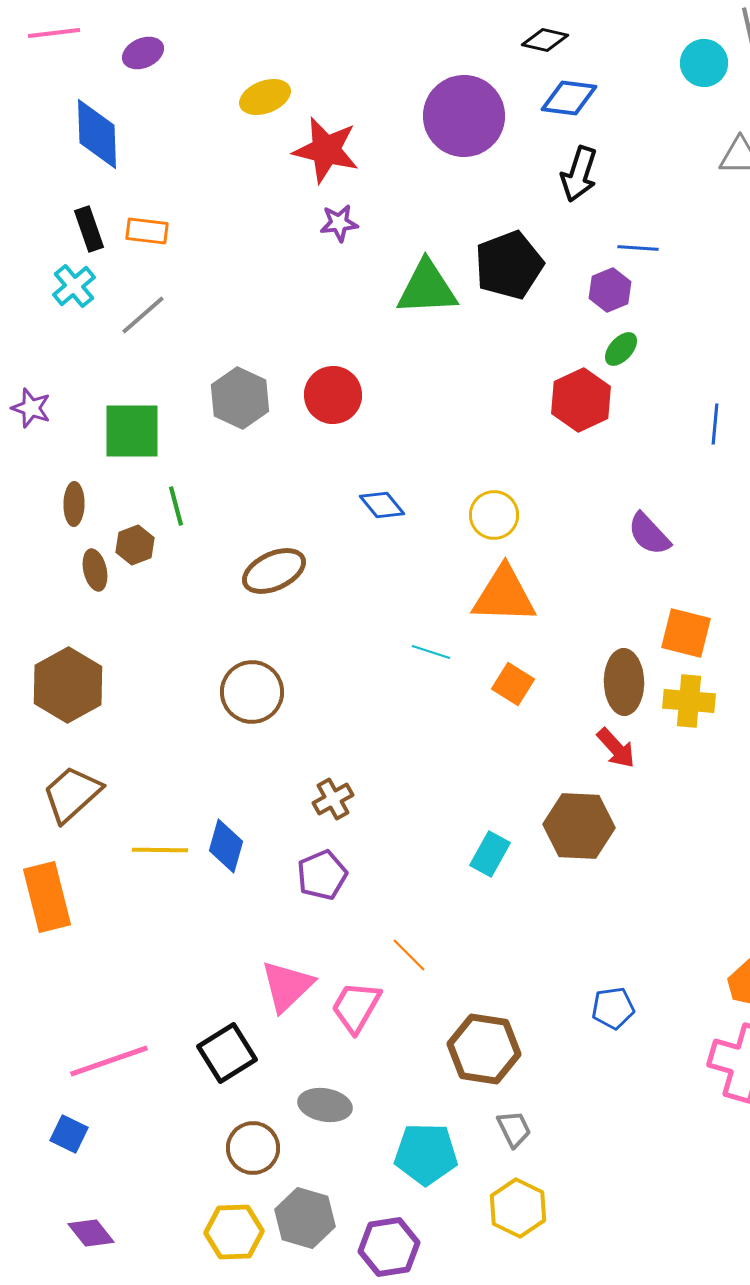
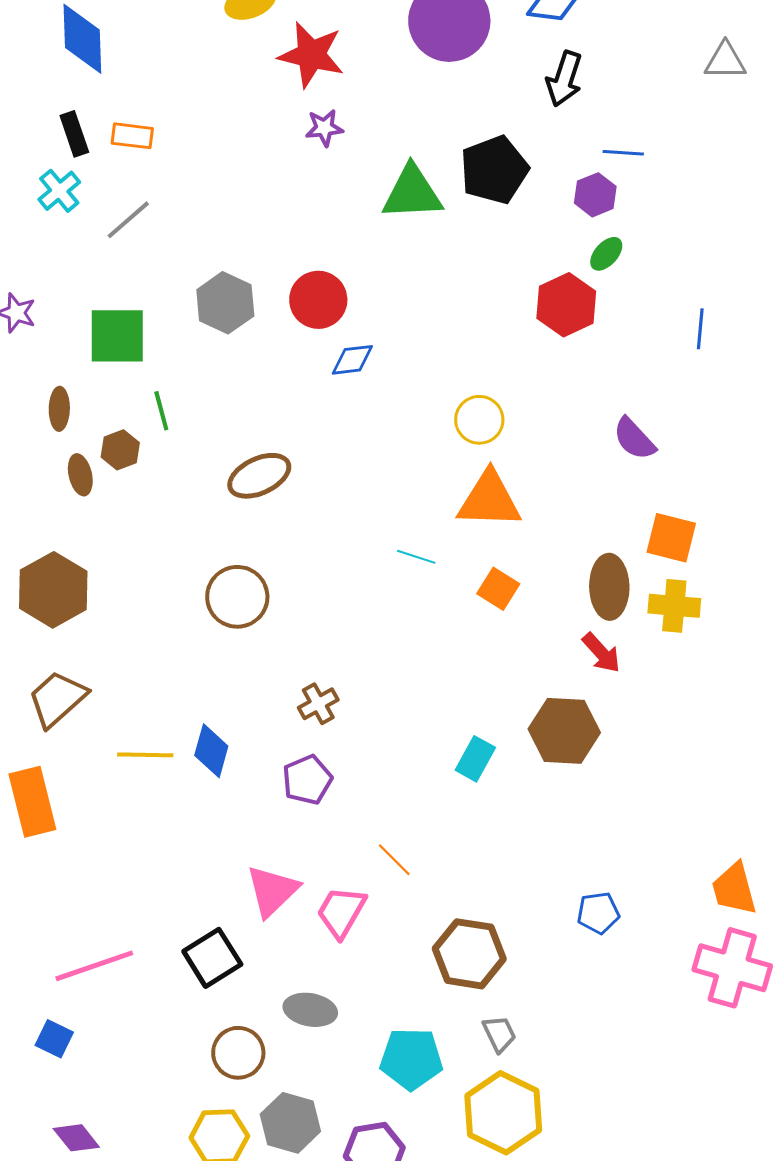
blue diamond: (382, 505) -> (352, 360), moved, turned -57
yellow hexagon: (518, 1208) -> (503, 1113), size x1.4

